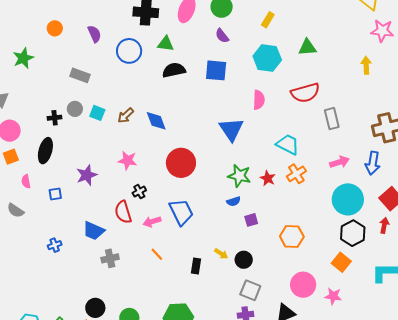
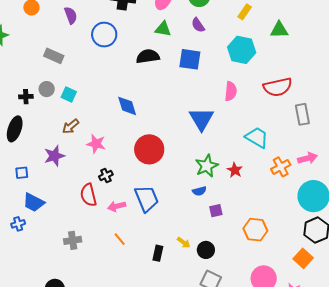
green triangle: (166, 44) -> (163, 29), moved
green triangle: (307, 47) -> (279, 30), moved
brown arrow: (126, 115) -> (71, 126), moved
orange cross: (296, 174) -> (281, 167), moved
green star: (239, 176) -> (207, 166), turned 30
blue trapezoid: (94, 231) -> (34, 202), moved

